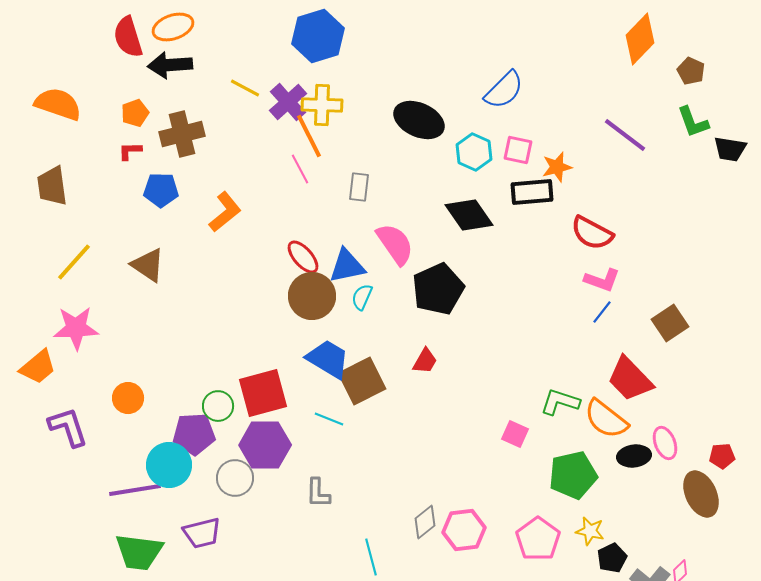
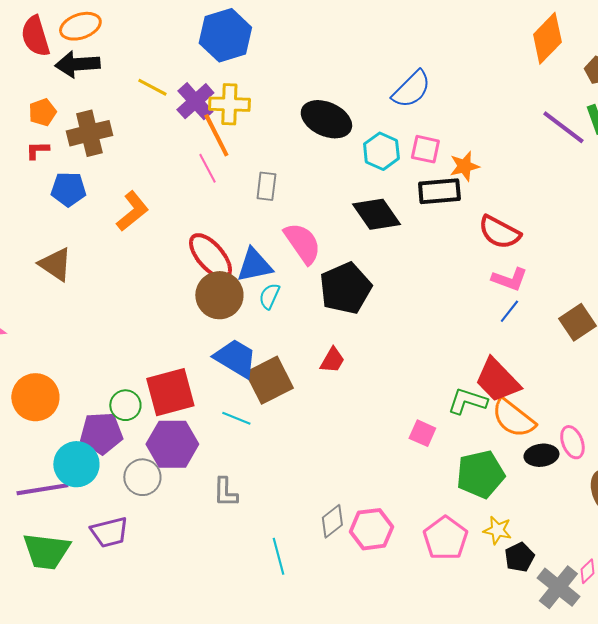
purple line: (625, 135) -> (563, 127), moved
red ellipse: (303, 257) -> (210, 256), size x1.4
red trapezoid: (630, 379) -> (497, 380), moved
orange circle: (128, 398) -> (35, 397), size x1.5

